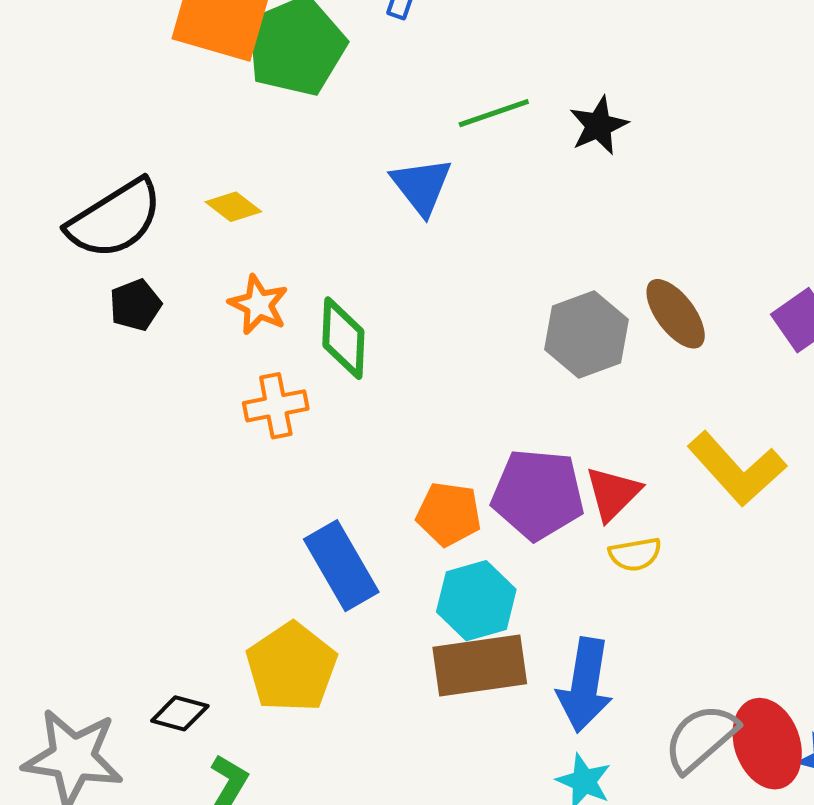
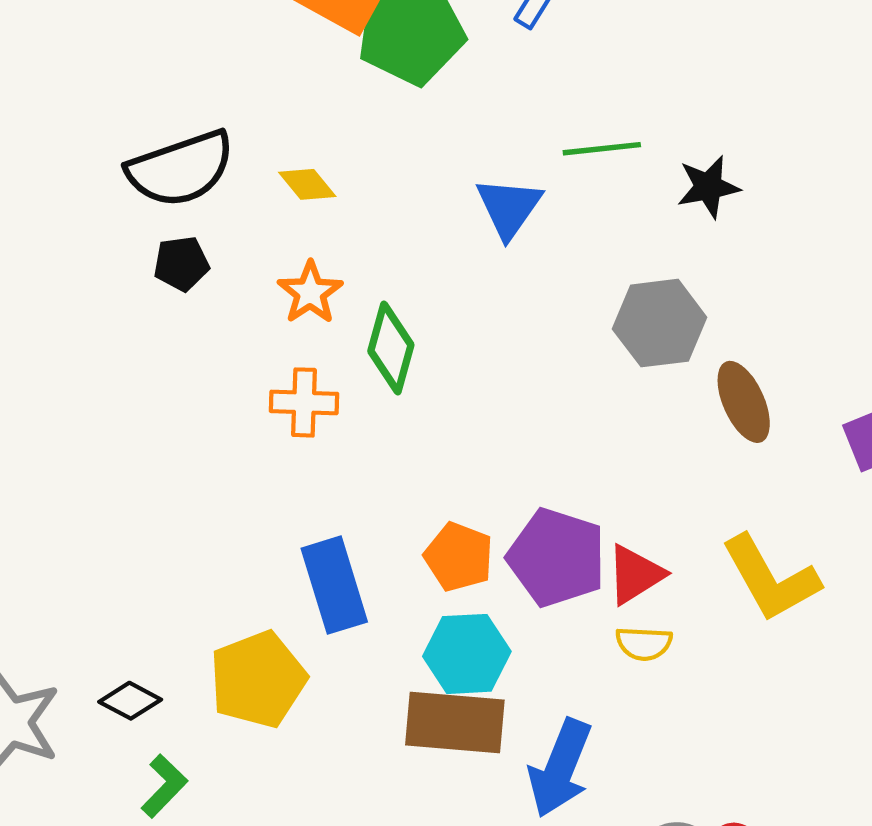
gray hexagon: (587, 334) -> (660, 323), moved

